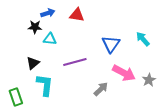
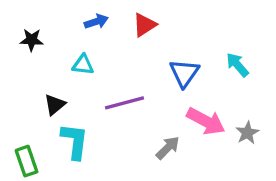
blue arrow: (48, 13) -> (96, 22), moved
red triangle: (77, 15) -> (144, 25), moved, turned -42
black star: (35, 27) -> (32, 40), moved

